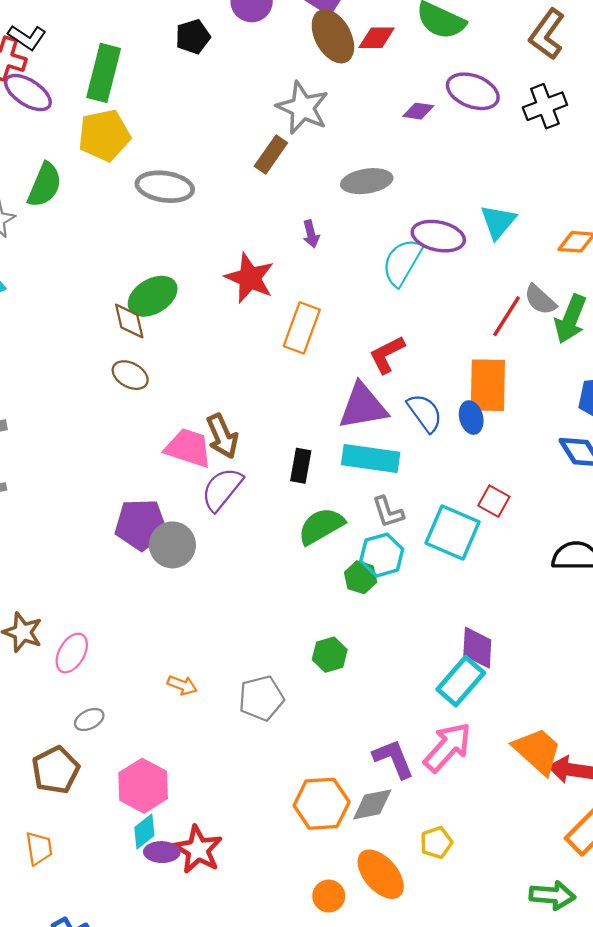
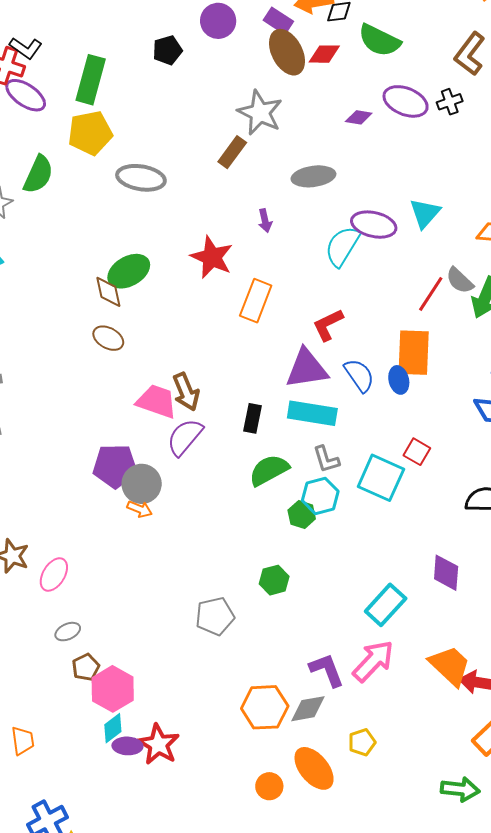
black cross: (545, 106) -> (450, 102), moved, size x0.7
purple diamond: (477, 648) -> (446, 573), moved
orange arrow: (182, 685) -> (140, 509), moved
brown pentagon: (56, 770) -> (86, 667), moved, size x0.7

